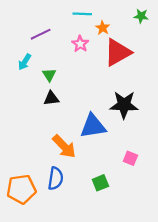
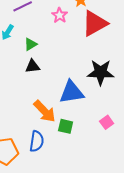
green triangle: (49, 75) -> (31, 44), turned 32
pink square: (130, 158) -> (107, 122), turned 32
green square: (100, 183) -> (66, 126), moved, turned 35

